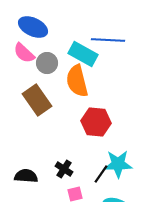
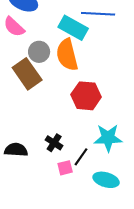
gray circle: (47, 63) -> (39, 52), moved
black line: (101, 174) -> (81, 157), moved

